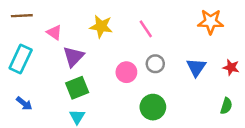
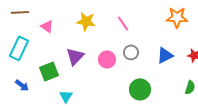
purple triangle: (73, 57) -> (75, 56), moved
blue triangle: (196, 67) -> (165, 55), turned 30
green square: (77, 88) -> (49, 71), moved
green circle: (153, 107) -> (140, 89), moved

